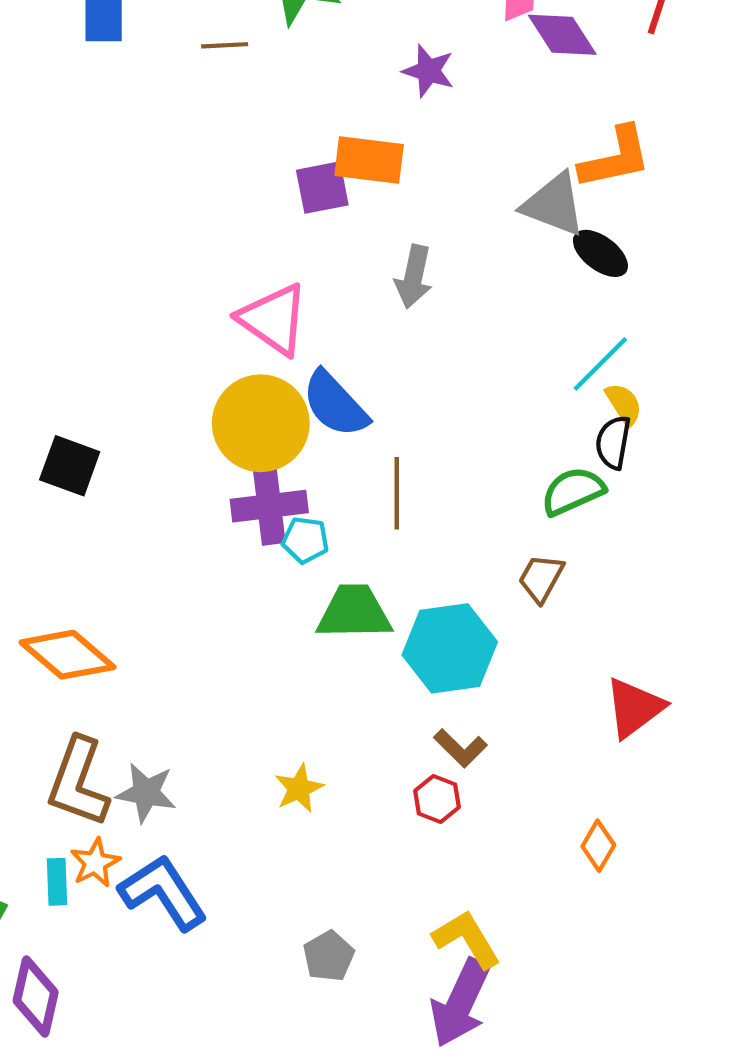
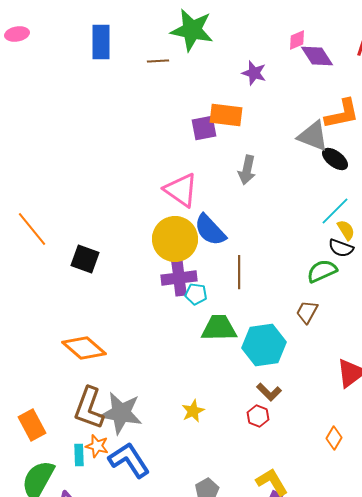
black semicircle: (613, 442) -> (341, 248), turned -80
gray star: (146, 793) -> (121, 413), size x1.5
orange star: (95, 863) -> (97, 446), turned -30

